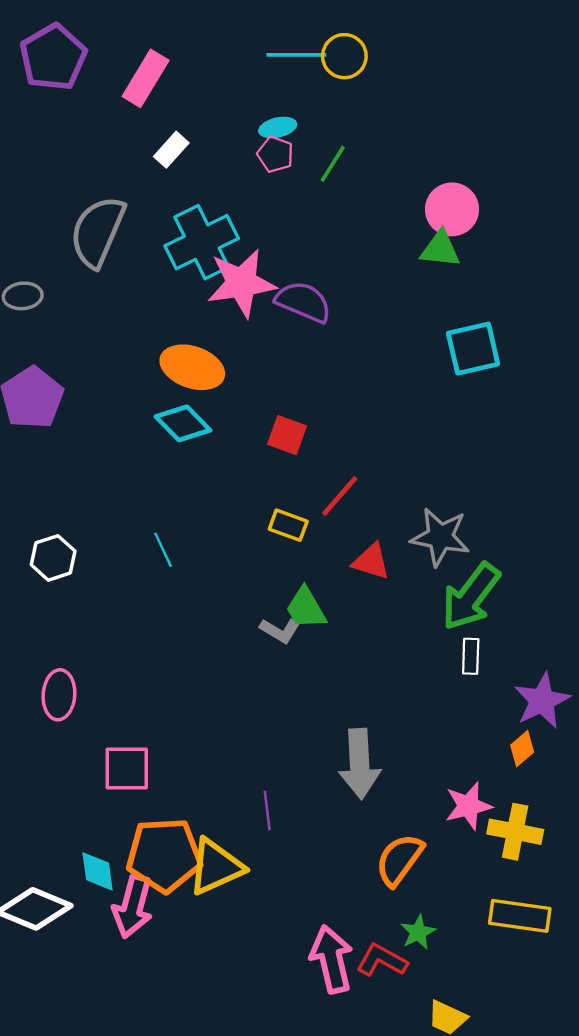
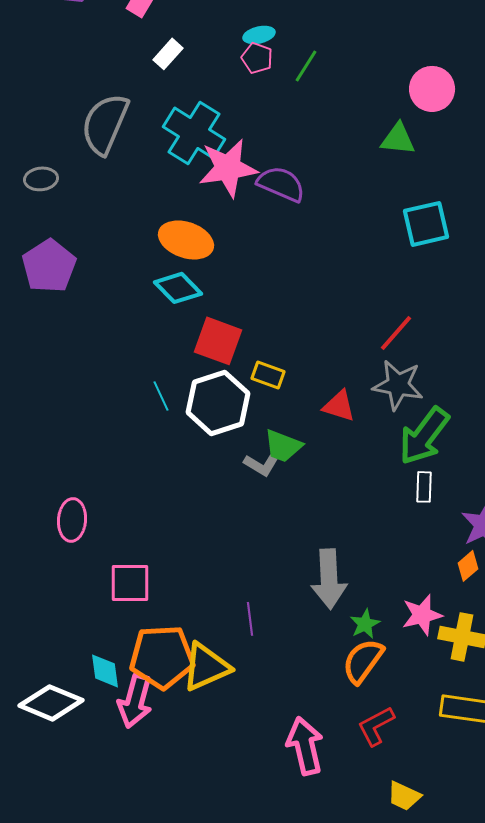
pink circle: (452, 209) -> (432, 89), moved
cyan cross: (202, 242) -> (194, 133), turned -32
red square: (287, 435) -> (218, 341), moved, size x1.4
red line: (340, 496) -> (396, 333), moved
white hexagon: (53, 558) -> (218, 403), moved, size x1.6
green trapezoid: (306, 608) -> (283, 446), turned -39
green star: (418, 932) -> (365, 624), moved
red L-shape: (382, 960) -> (376, 726), moved, turned -57

